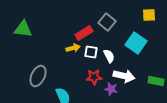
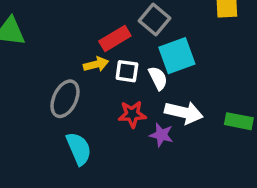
cyan square: (136, 43) -> (177, 56), moved, turned 35
gray ellipse: (38, 76) -> (65, 99), moved

